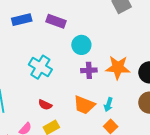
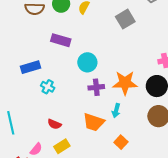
blue rectangle: (22, 20) -> (30, 67), moved
cyan cross: (40, 67) -> (48, 87), size x0.6
cyan arrow: (108, 105) -> (116, 111), moved

